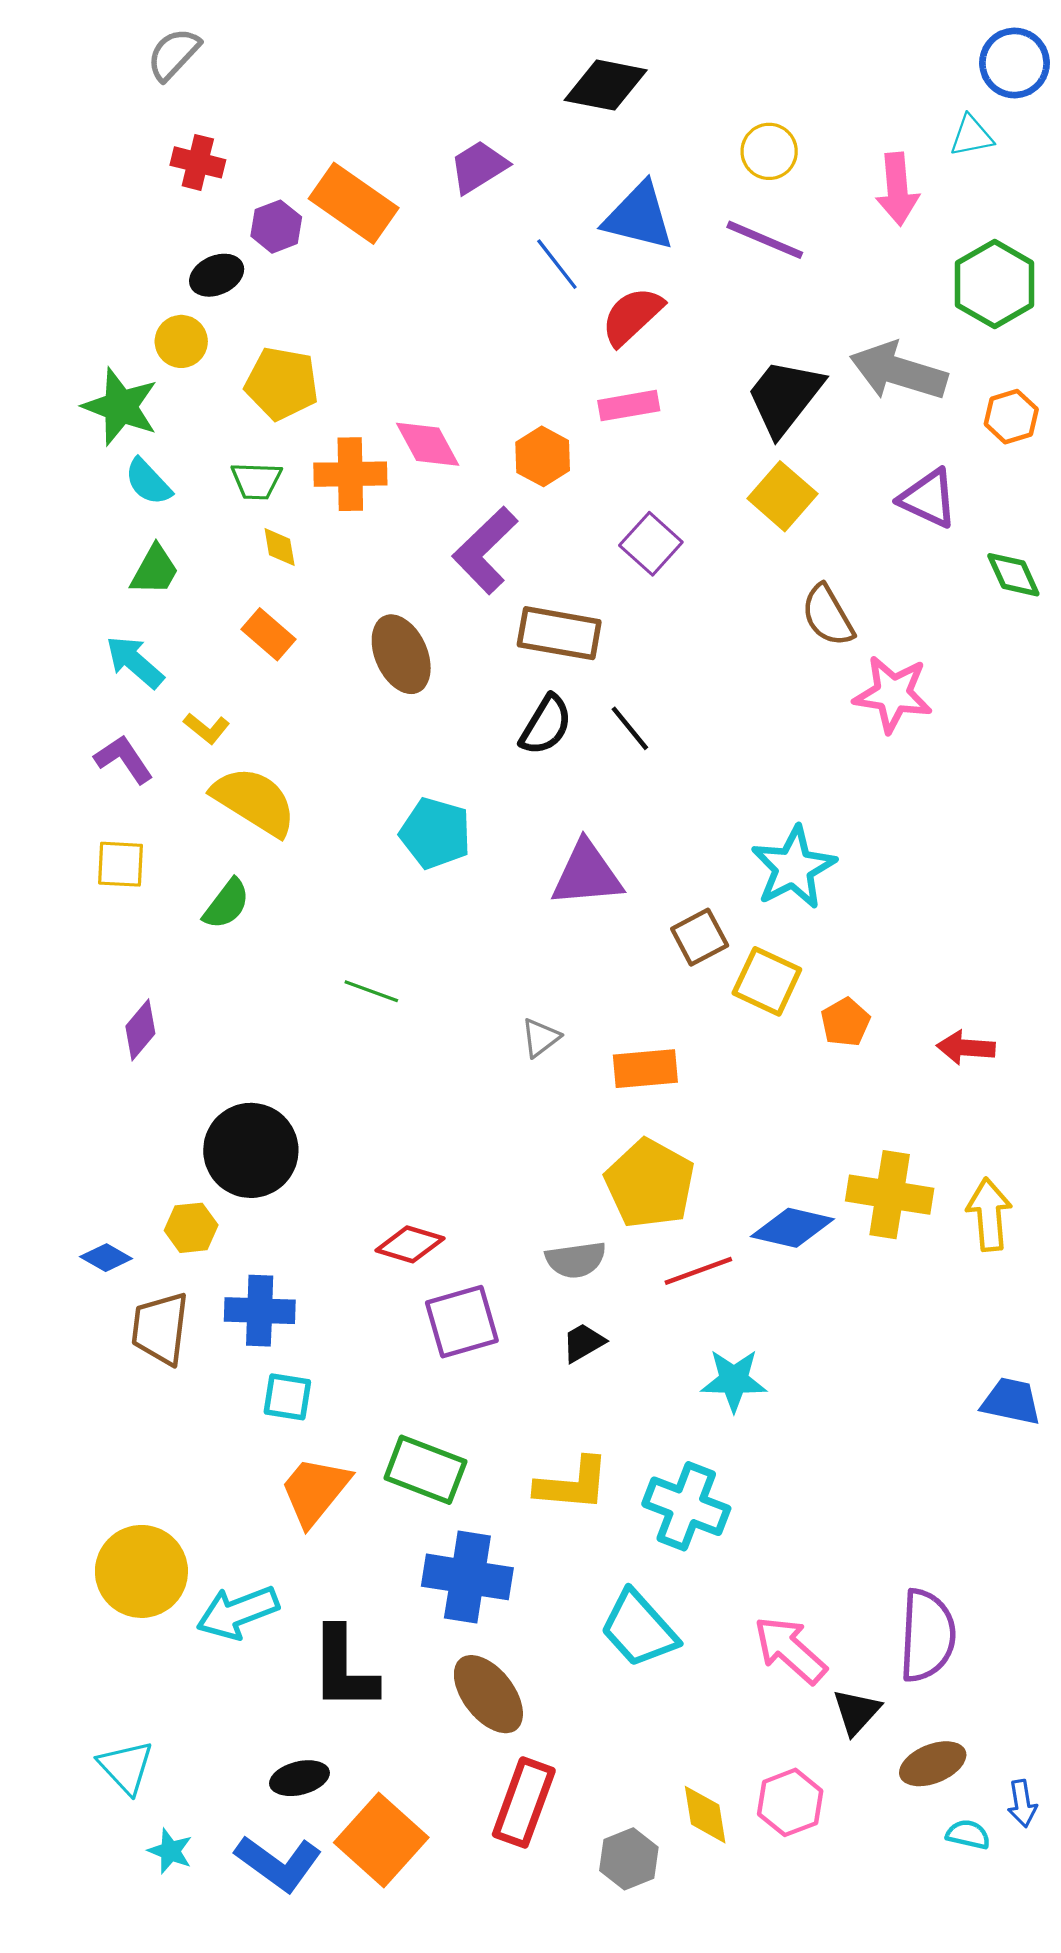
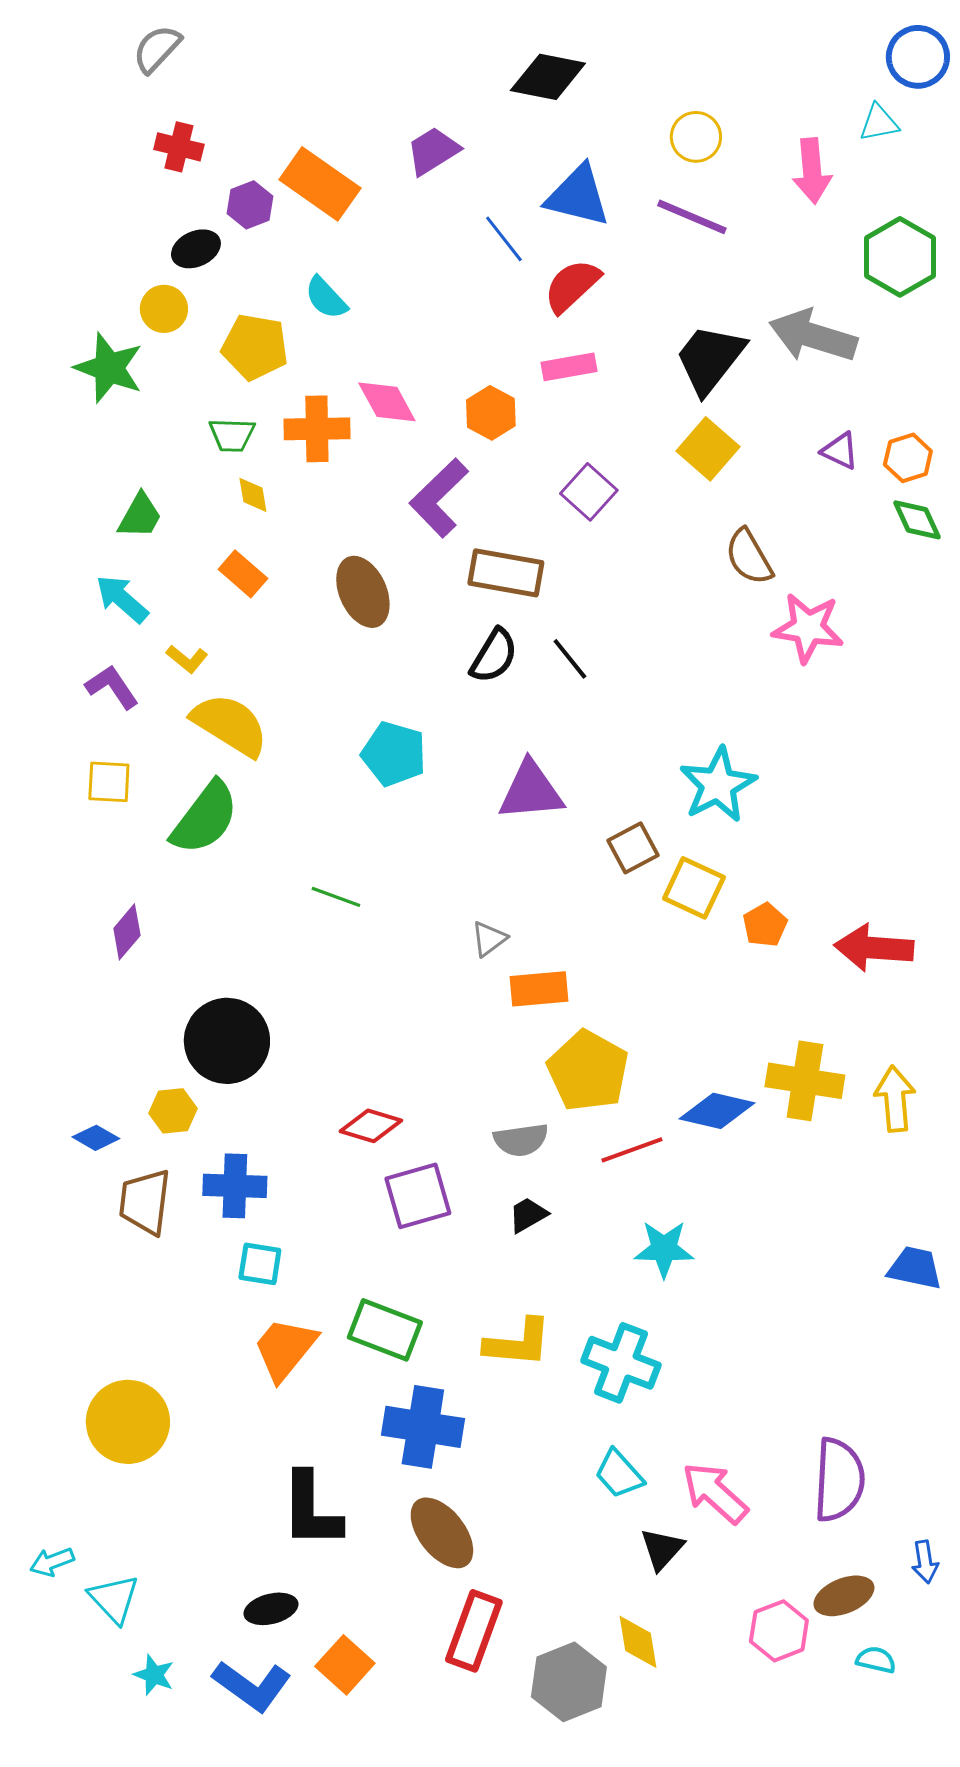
orange hexagon: (1011, 417) -> (908, 458), moved
cyan semicircle: (148, 482) -> (326, 298), moved
purple triangle: (928, 498) -> (840, 451), size x0.7
green semicircle: (227, 904) -> (205, 818), size x1.6
red arrow: (966, 1048) -> (874, 948), size x1.5
orange rectangle: (645, 1069) -> (539, 989), moved
cyan arrow: (238, 1612) -> (52, 1562), moved, size x0.6
cyan trapezoid: (639, 1629) -> (619, 1474), moved, size x0.7
black triangle: (856, 1712) -> (662, 1549), moved
pink hexagon: (790, 1802) -> (779, 1631), moved
blue arrow: (1022, 1804) -> (925, 1562), moved
orange square: (381, 1840) -> (345, 1665), size x0.7
gray hexagon: (629, 1859) -> (569, 1682), size x1.4

